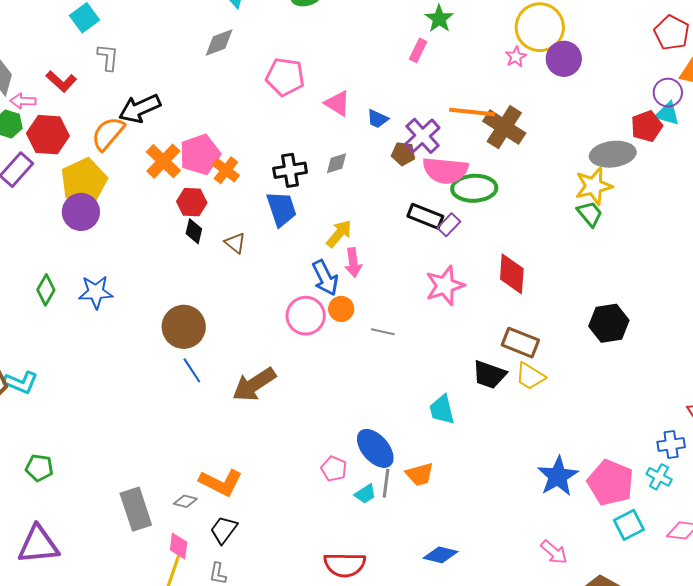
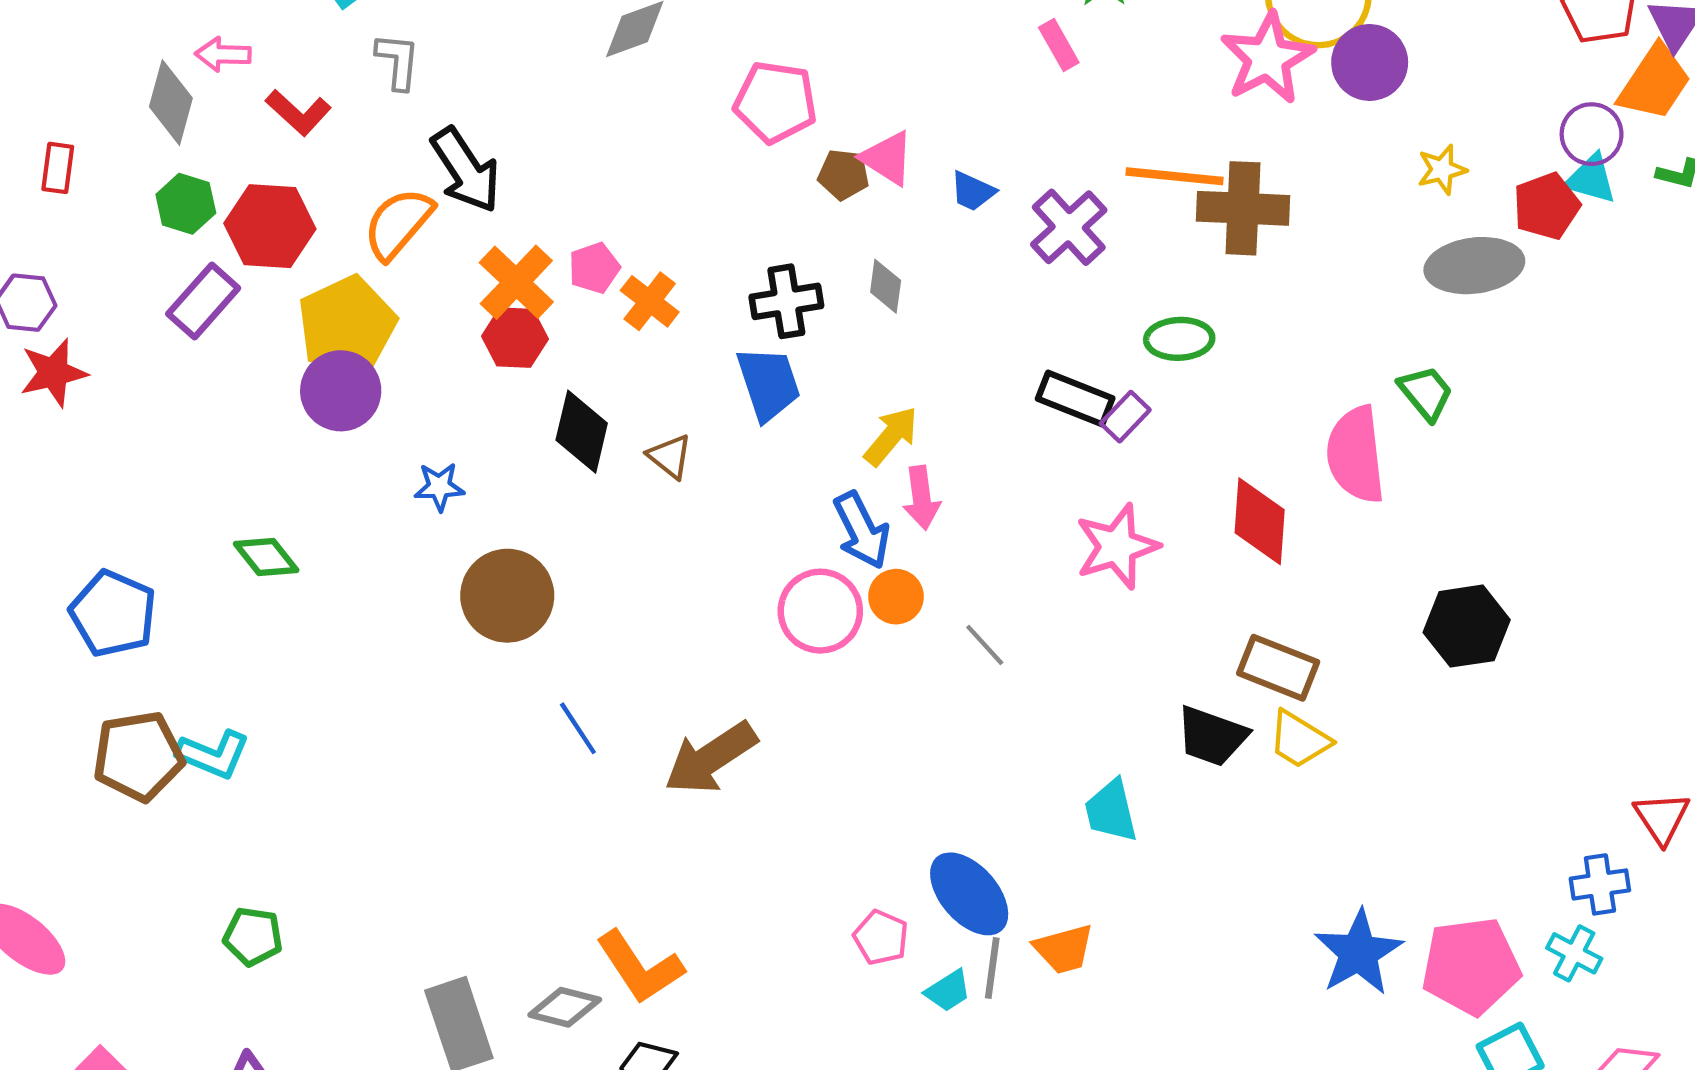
pink rectangle: (418, 50) -> (1059, 45), turned -55
pink star: (516, 57) -> (1267, 58), size x2.0
pink arrow: (23, 101) -> (223, 54), moved
black arrow: (140, 109) -> (466, 170), turned -99
brown cross: (504, 127) -> (1243, 208), turned -30
pink pentagon: (200, 154) -> (594, 268), size x0.6
brown pentagon: (403, 154) -> (843, 175), moved
gray diamond: (337, 163) -> (886, 286), turned -65
pink semicircle: (445, 170) -> (1356, 455), moved, turned 78
yellow star: (594, 186) -> (1442, 170), moved, size x0.6
green ellipse: (474, 188) -> (1179, 339), size x0.7
red hexagon: (192, 202) -> (515, 338), moved
black diamond: (194, 231) -> (582, 432), size x1.5
green diamond: (46, 290) -> (266, 557), turned -68
blue star: (96, 292) -> (439, 487), moved, size x0.7
brown circle: (184, 327) -> (507, 596), moved
gray line: (383, 332) -> (985, 645), turned 35
orange L-shape: (221, 483) -> (640, 967), turned 30
pink pentagon: (611, 483) -> (1471, 966), turned -30
gray diamond: (185, 501) -> (565, 1007), size x1.4

